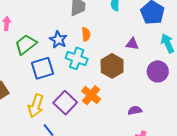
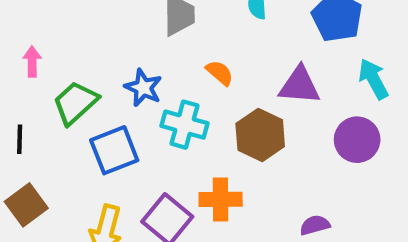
orange semicircle: (86, 34) -> (220, 73), moved, turned -40
purple triangle: (132, 44) -> (299, 85), size x1.5
orange cross: (91, 95) -> (221, 199), turned -36

